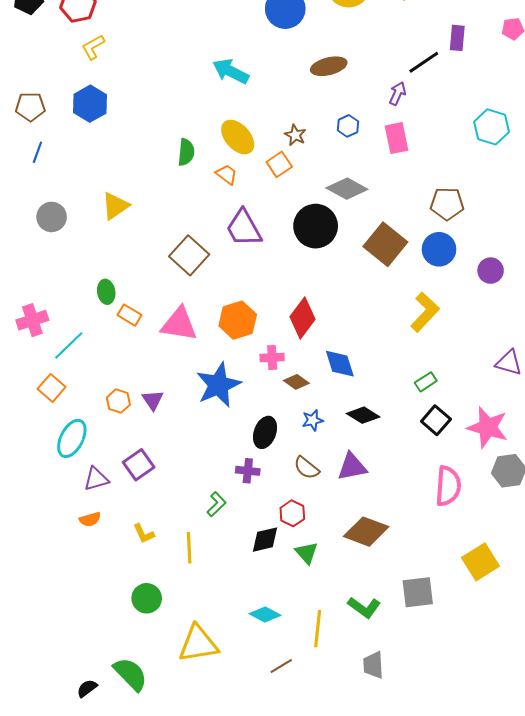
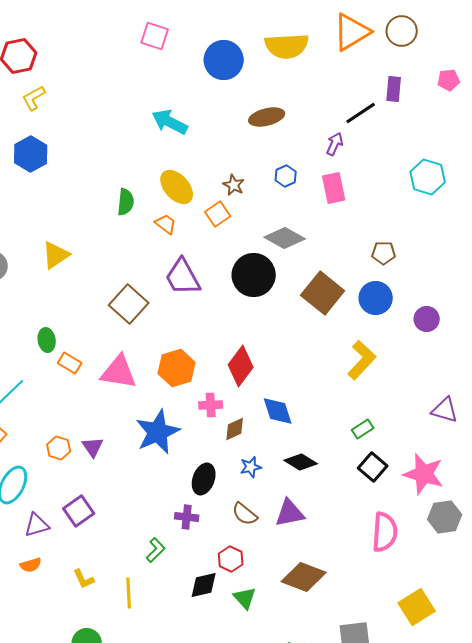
brown pentagon: (447, 204) -> (384, 253), size x0.7
brown diamond: (296, 382) -> (235, 429), turned -60

